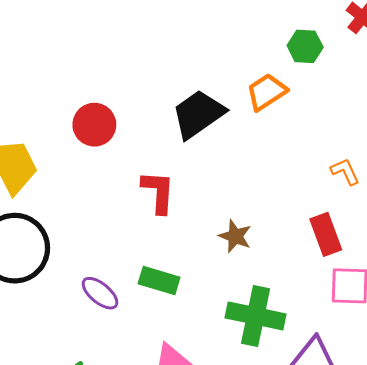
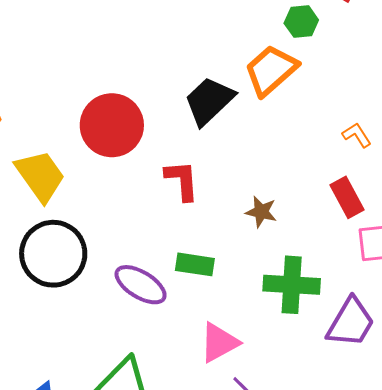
orange trapezoid: (266, 92) -> (271, 70), size x1.4
red circle: (94, 125) -> (112, 125), size x1.5
purple ellipse: (100, 293) -> (141, 285), size x1.4

